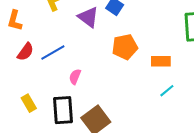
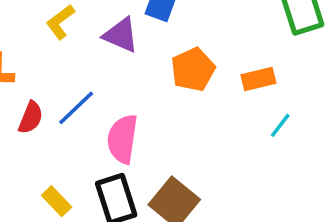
pink semicircle: (75, 77) -> (122, 139), size x1.8

